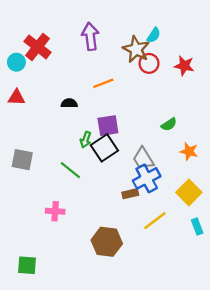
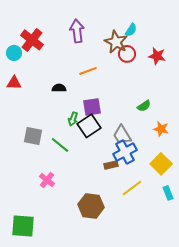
gray square: (22, 160) -> (33, 136), moved
pink cross: (55, 211) -> (47, 180), turned 35
green square: (27, 265) -> (23, 226), size x1.4

